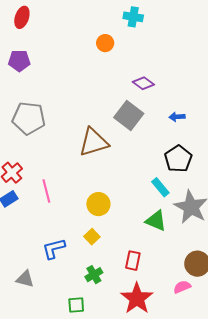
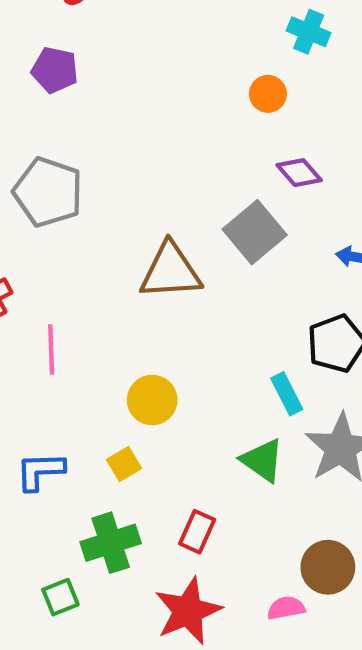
orange circle: (105, 43) -> (268, 94), moved
green cross: (94, 275) -> (111, 543), size x1.5
green square: (76, 305) -> (60, 597), turned -30

